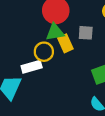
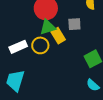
white rectangle: (32, 67) -> (18, 47), moved

